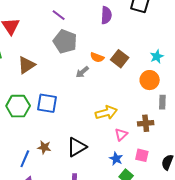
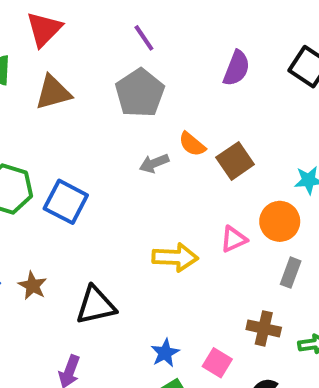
brown triangle: (26, 65) -> (53, 92), moved
brown cross: (146, 123) -> (264, 328), moved
pink triangle: (121, 134) -> (234, 239), moved

